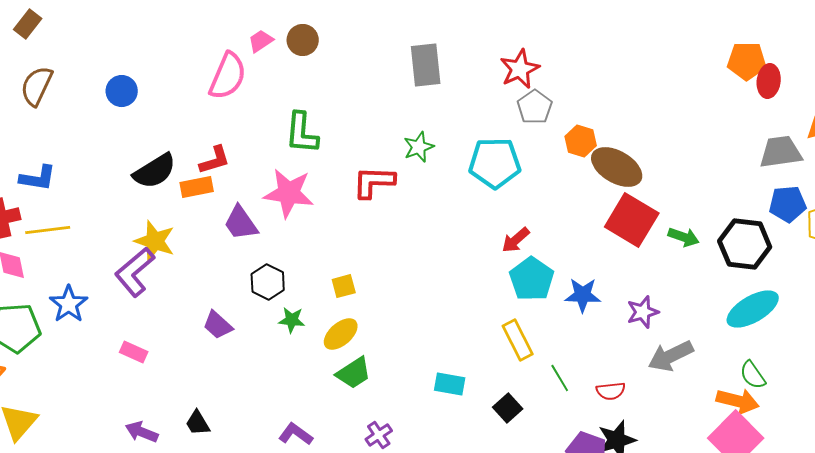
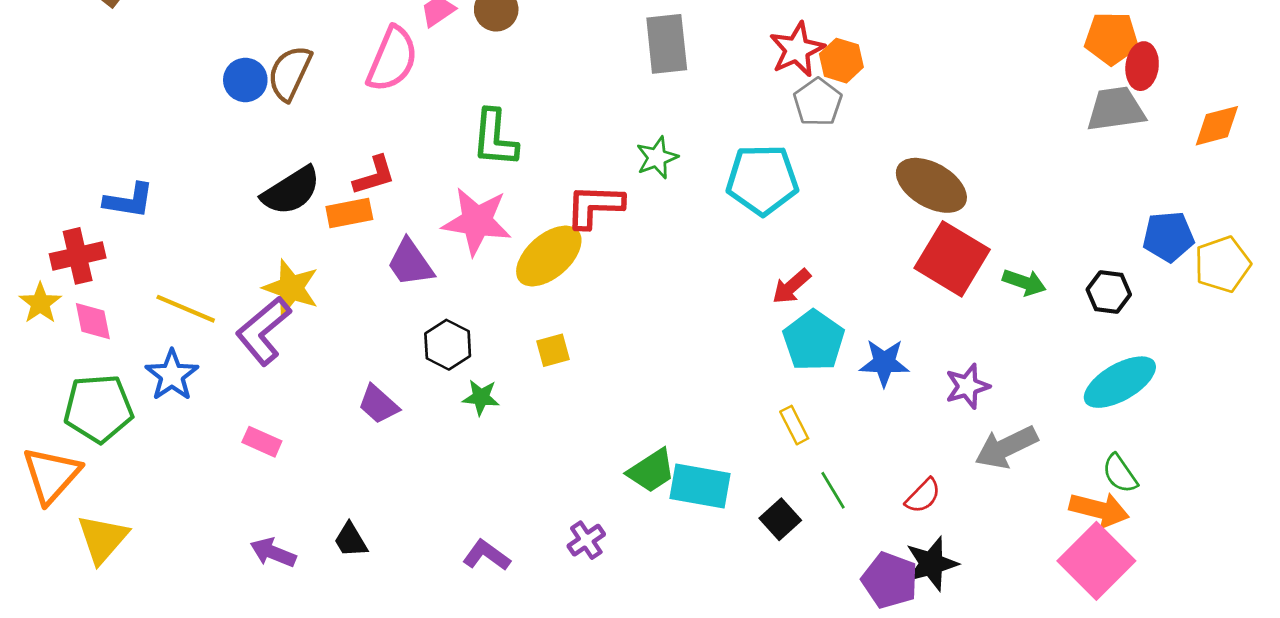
brown semicircle: (37, 86) -> (290, 73), moved
orange hexagon: (581, 141) -> (841, 61), moved
gray trapezoid: (781, 152) -> (1116, 109), moved
yellow line: (48, 230) -> (186, 309), moved, turned 30
black hexagon: (745, 244) -> (1109, 292), size x0.6
yellow ellipse: (341, 334) -> (549, 256), moved, size x1.4
yellow rectangle: (518, 340) -> (794, 425), size x0.7
green trapezoid: (354, 373) -> (651, 471), moved
green line: (560, 378) -> (833, 490), moved
cyan rectangle: (450, 384) -> (700, 486), size x1.4
red semicircle: (611, 391) -> (923, 496), turned -40
purple cross: (379, 435) -> (586, 540), moved

